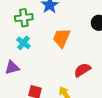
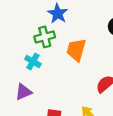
green cross: (24, 18) -> (45, 37), moved

